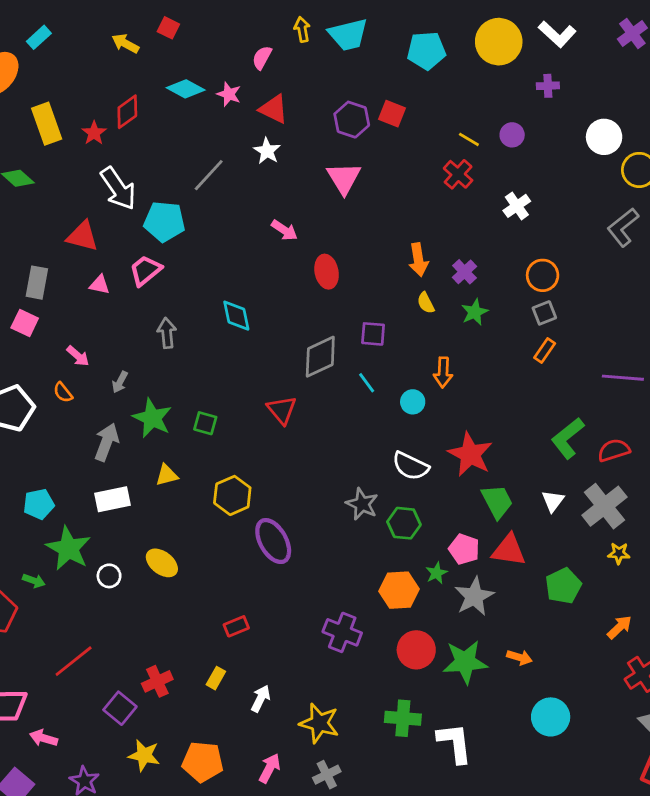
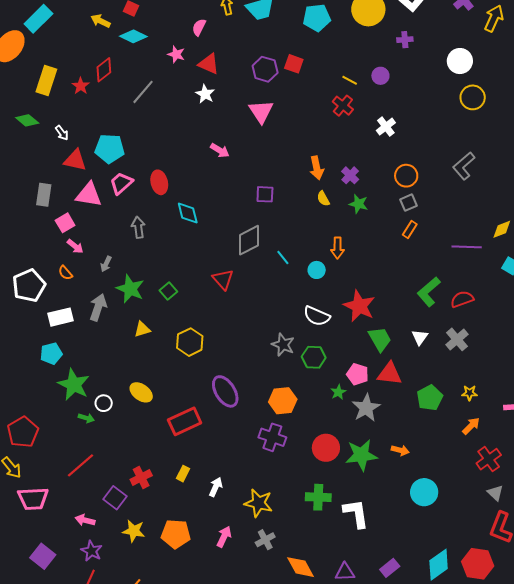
cyan rectangle: (39, 37) -> (38, 19), size x1.6
cyan diamond: (186, 89) -> (133, 36), moved
yellow rectangle: (47, 124) -> (46, 81), turned 40
white circle: (604, 137) -> (460, 61), moved
gray line: (209, 175) -> (143, 92), moved
white arrow: (118, 188) -> (62, 133), moved, size x0.5
cyan pentagon: (164, 221) -> (110, 149), moved
gray L-shape: (623, 227) -> (464, 166), moved
red ellipse: (327, 272) -> (159, 182), moved
pink triangle: (100, 285) -> (89, 195), size x1.8
green star: (475, 312) -> (358, 204), turned -30
pink square: (25, 323) -> (65, 223), moved, turned 36
purple square: (373, 334) -> (265, 194), moved
green square: (205, 423) -> (168, 291), turned 36
white rectangle: (113, 499) -> (60, 317), moved
gray cross: (604, 506) -> (457, 339), size x0.7
purple ellipse: (273, 541) -> (225, 391), moved
yellow star: (619, 553) -> (470, 393), moved
green arrow: (34, 581) -> (86, 418), moved
orange hexagon: (399, 590) -> (283, 401), moved
red rectangle: (236, 626) -> (185, 421), moved, size x1.8
pink arrow: (44, 738) -> (85, 520), moved

